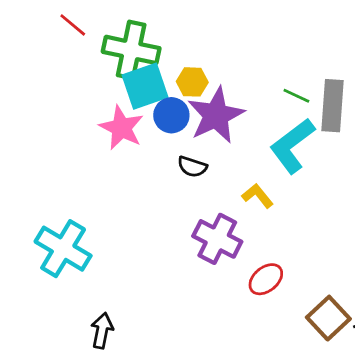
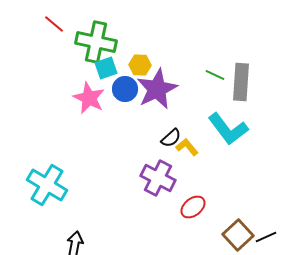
cyan square: (145, 86) -> (106, 68), size x0.7
cyan L-shape: (292, 146) -> (228, 129), moved, turned -90
black semicircle: (192, 167) -> (171, 138), moved, turned -60

